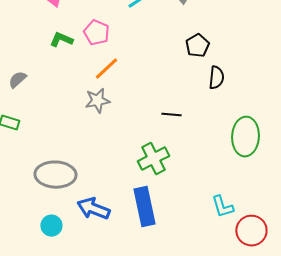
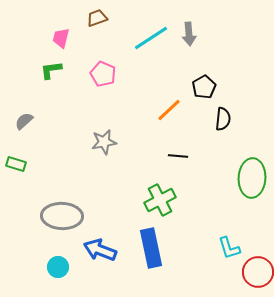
green L-shape: (61, 40) -> (51, 70), moved, turned -30
orange line: (106, 69) -> (169, 110), moved

